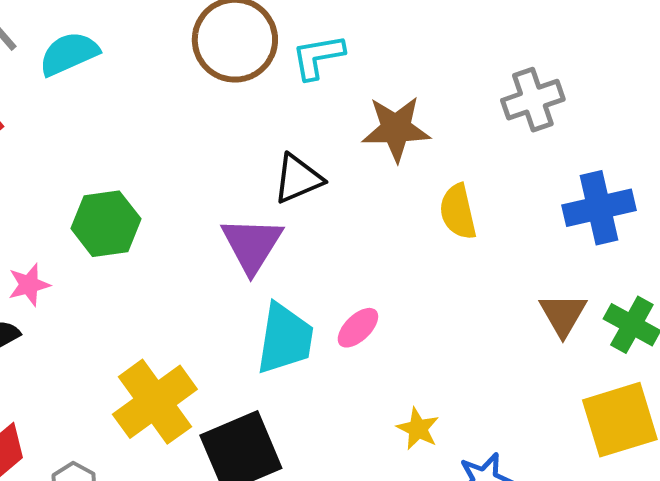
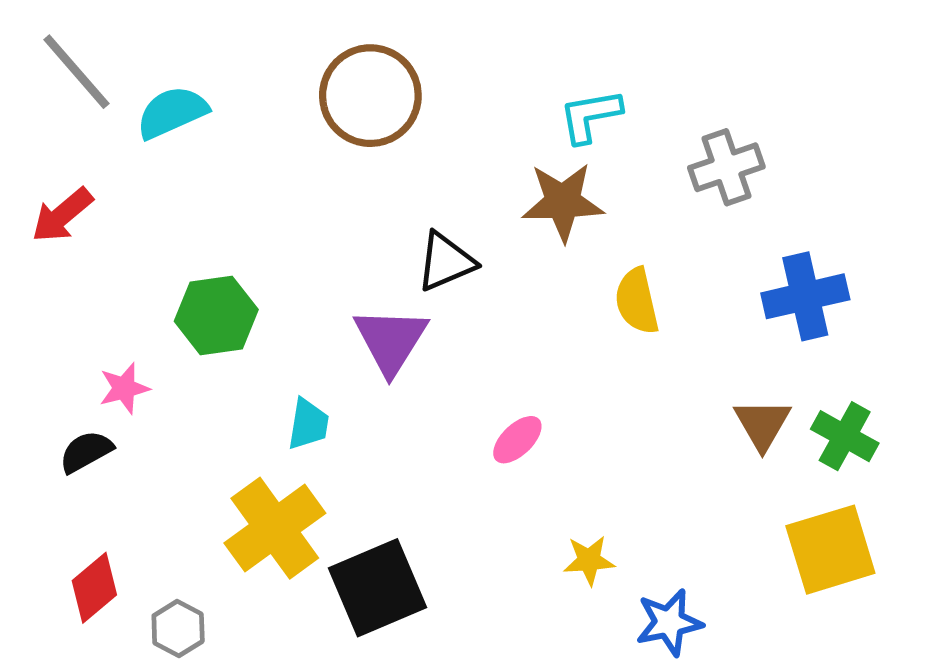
cyan L-shape: (318, 57) -> (590, 116), moved
cyan trapezoid: (285, 339) -> (308, 424), moved, size x0.6
yellow star: (418, 429) -> (589, 560), turned -30

